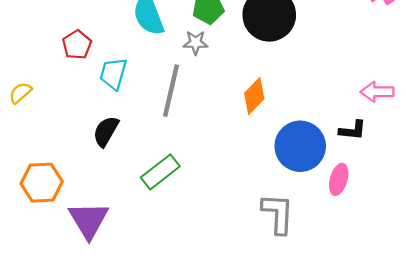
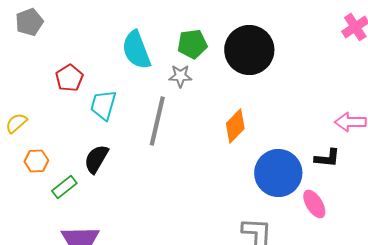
green rectangle: (160, 172) -> (64, 187), moved, size x0.7
pink ellipse: (339, 179) -> (314, 204), turned -48
orange hexagon: (42, 183) -> (36, 161), moved, size x0.6

